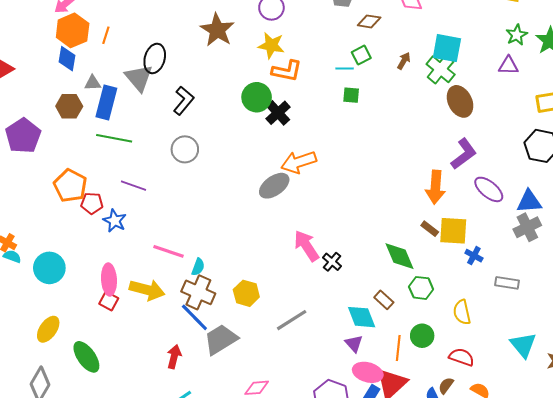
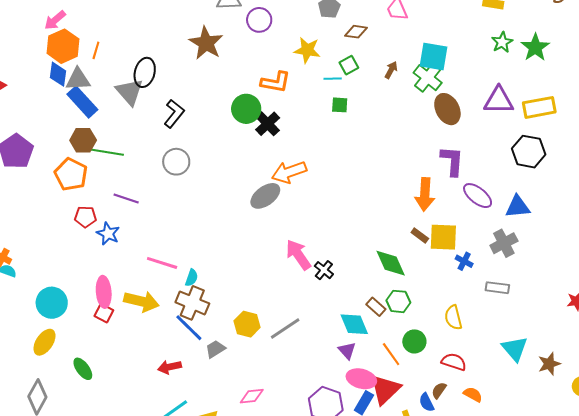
yellow star: (271, 45) -> (307, 50), moved
purple triangle: (508, 66) -> (499, 100), moved, size x1.5
gray triangle: (93, 83) -> (78, 79), moved, size x1.5
blue rectangle: (106, 102) -> (82, 102), moved, turned -56
brown hexagon: (69, 106) -> (83, 140), moved
purple L-shape: (464, 154) -> (452, 161), turned -48
orange pentagon: (70, 186) -> (71, 174), moved
gray cross: (527, 227) -> (504, 243), moved
cyan circle: (49, 268) -> (52, 303), moved
green hexagon: (421, 288) -> (398, 301), moved
yellow hexagon: (246, 293) -> (247, 324), moved
gray trapezoid: (221, 339) -> (215, 349), size x0.6
orange line: (398, 348) -> (391, 354), turned -40
green ellipse: (86, 357) -> (83, 369), size x0.7
red arrow: (174, 357) -> (170, 367), turned -115

